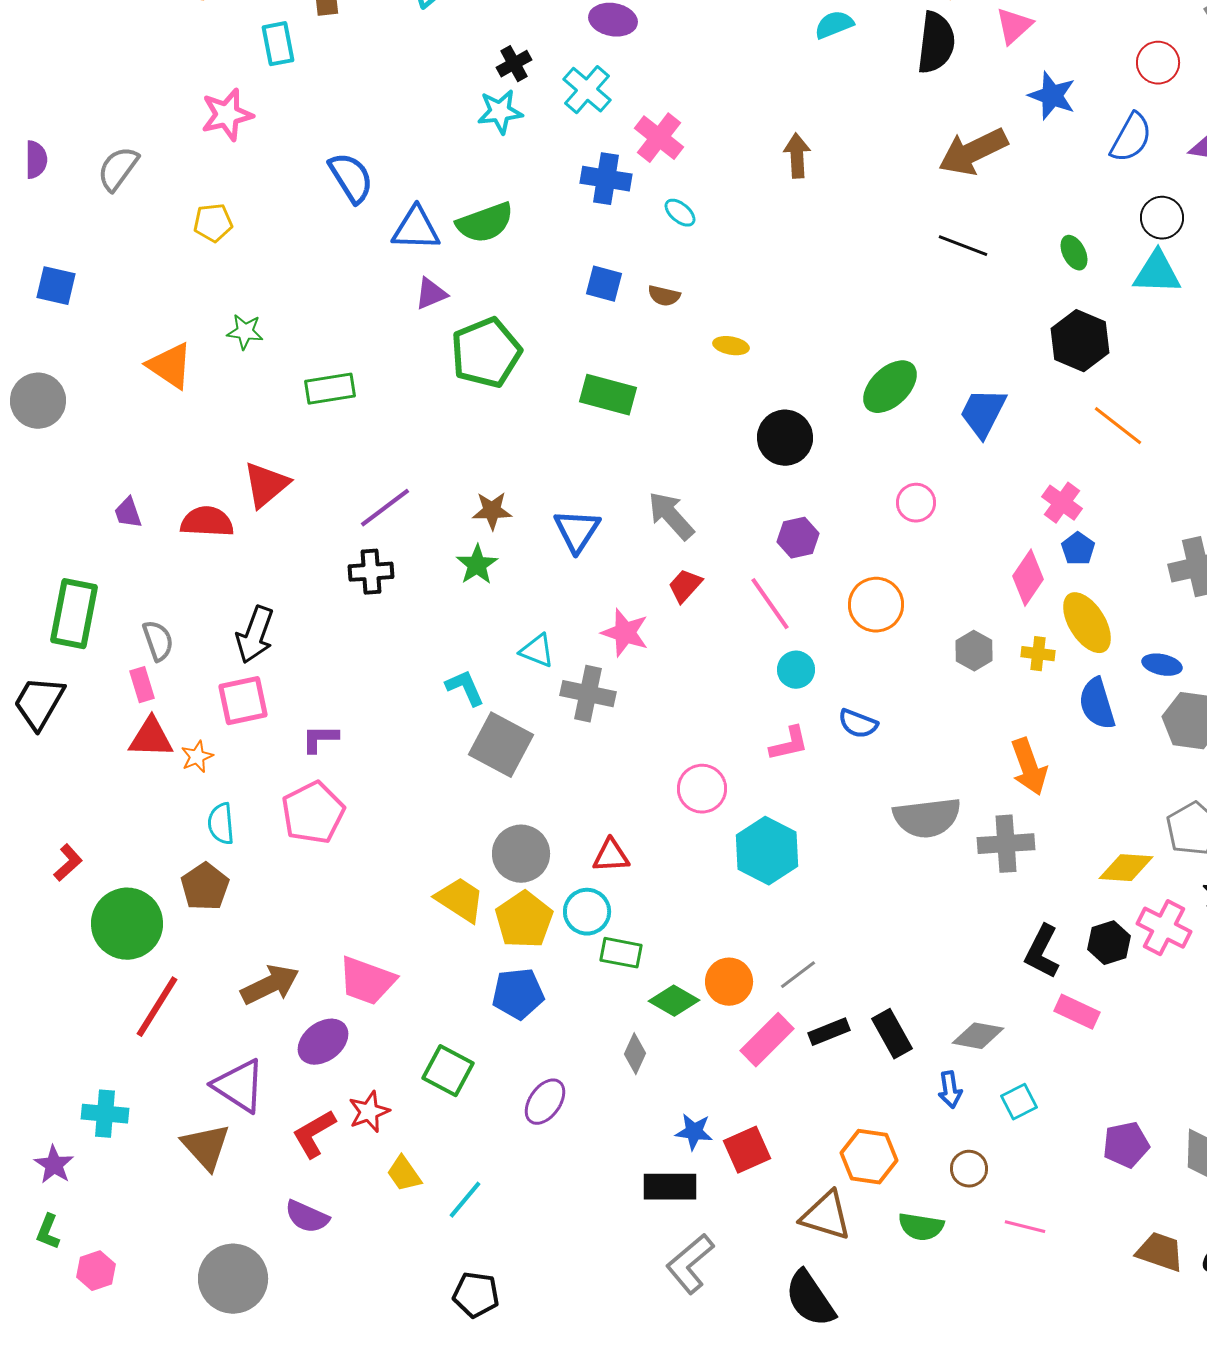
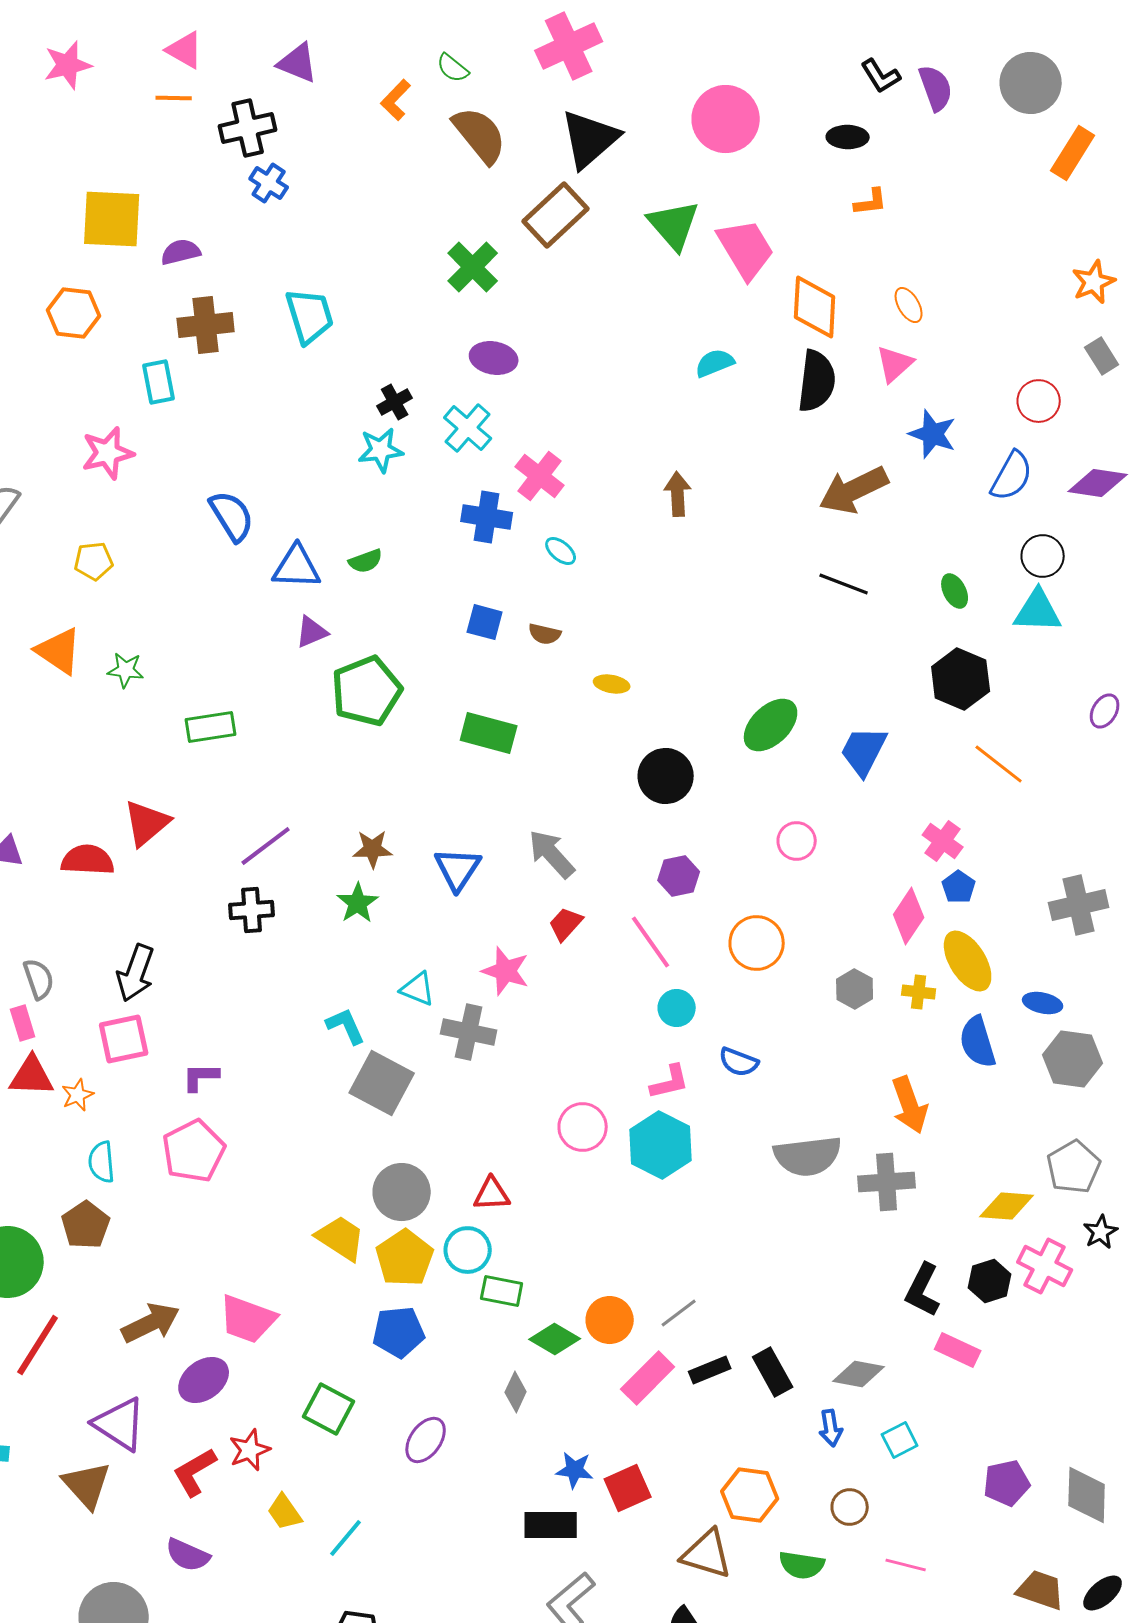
green semicircle: (485, 223) -> (366, 561), size x0.6
orange triangle: (170, 366) -> (59, 651), moved
cyan hexagon: (767, 851) -> (661, 1145), moved

